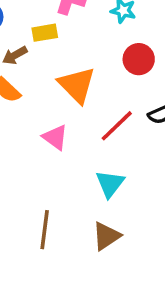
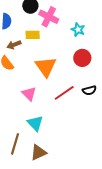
cyan triangle: (110, 184) -> (35, 123), moved, turned -30
brown triangle: (106, 236) -> (38, 152), moved

